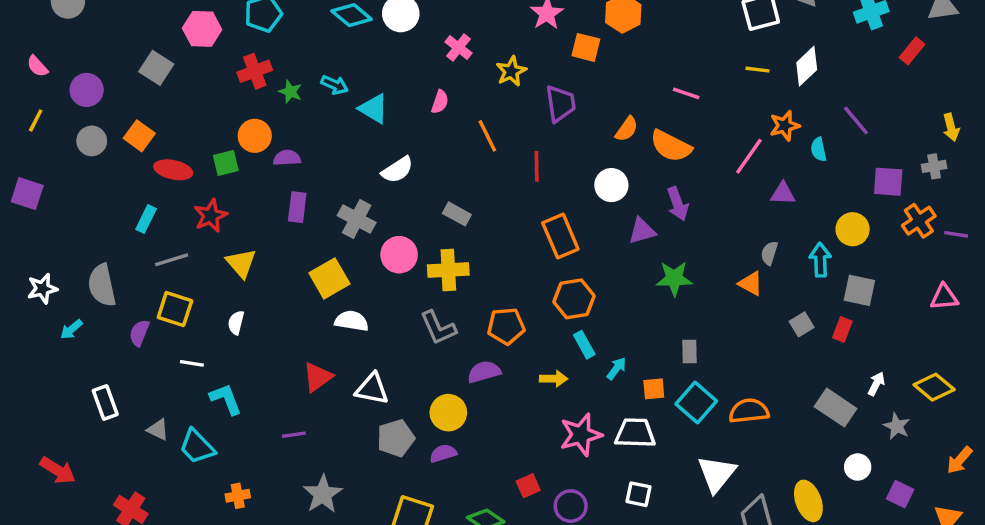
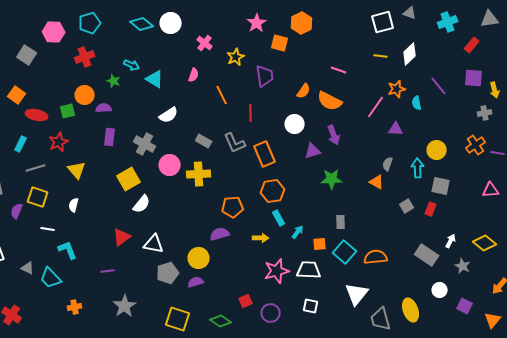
green star: (290, 92) -> (114, 81), moved
purple square: (888, 182) -> (474, 78), moved
white semicircle: (352, 321) -> (142, 204), turned 120
gray L-shape: (438, 328) -> (235, 143), moved

